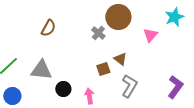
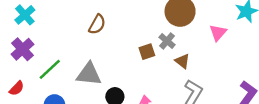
gray cross: (98, 33) -> (167, 41), moved
brown square: (103, 69) -> (147, 52), moved

